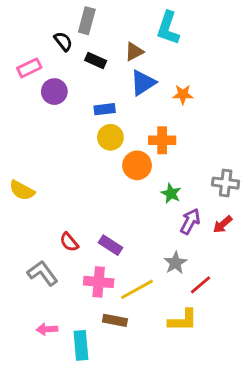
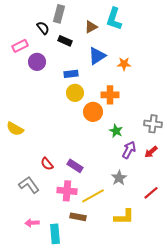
brown triangle: (134, 52) -> (91, 27), moved
red line: (201, 285) -> (151, 193), moved

